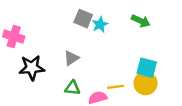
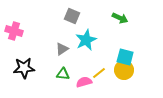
cyan star: (100, 25) -> (86, 40), moved, size x1.5
black star: (32, 68) -> (24, 68), moved
yellow line: (116, 87) -> (99, 73), turned -32

